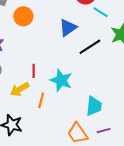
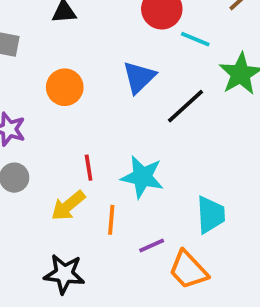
orange circle: (23, 16) -> (65, 87), moved
purple line: (104, 131) -> (152, 246), moved

